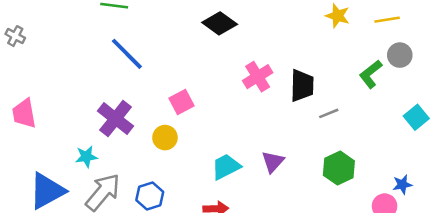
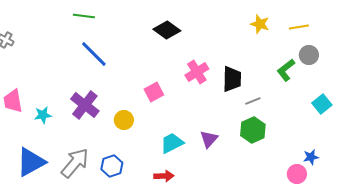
pink square: (181, 102) -> (154, 92), moved
cyan star: (86, 157) -> (43, 115), moved
green hexagon: (339, 168) -> (253, 130), moved

